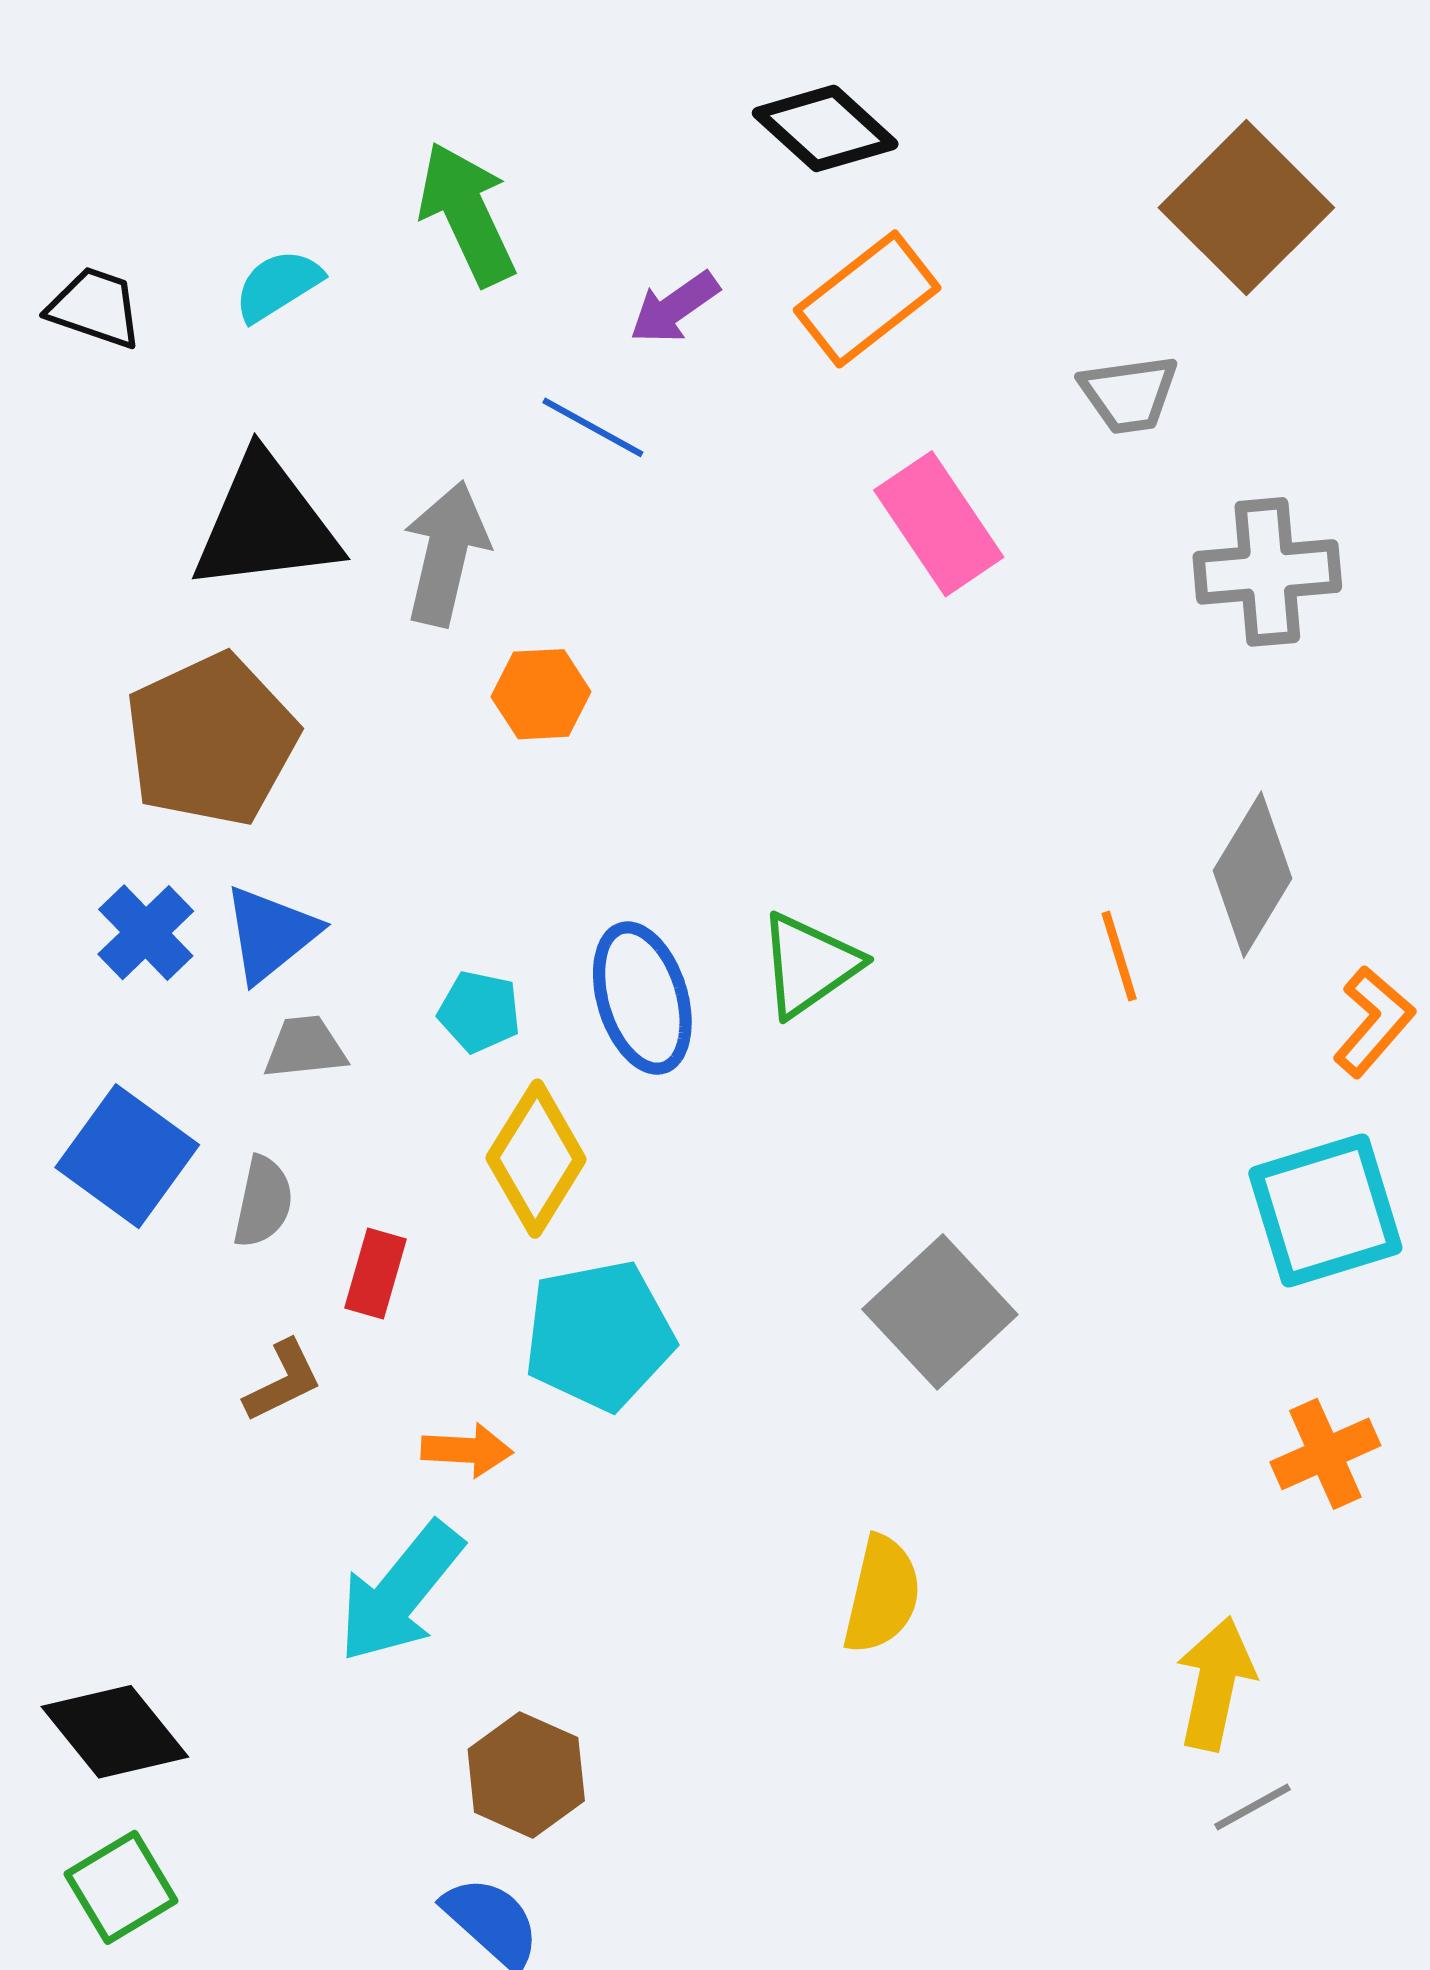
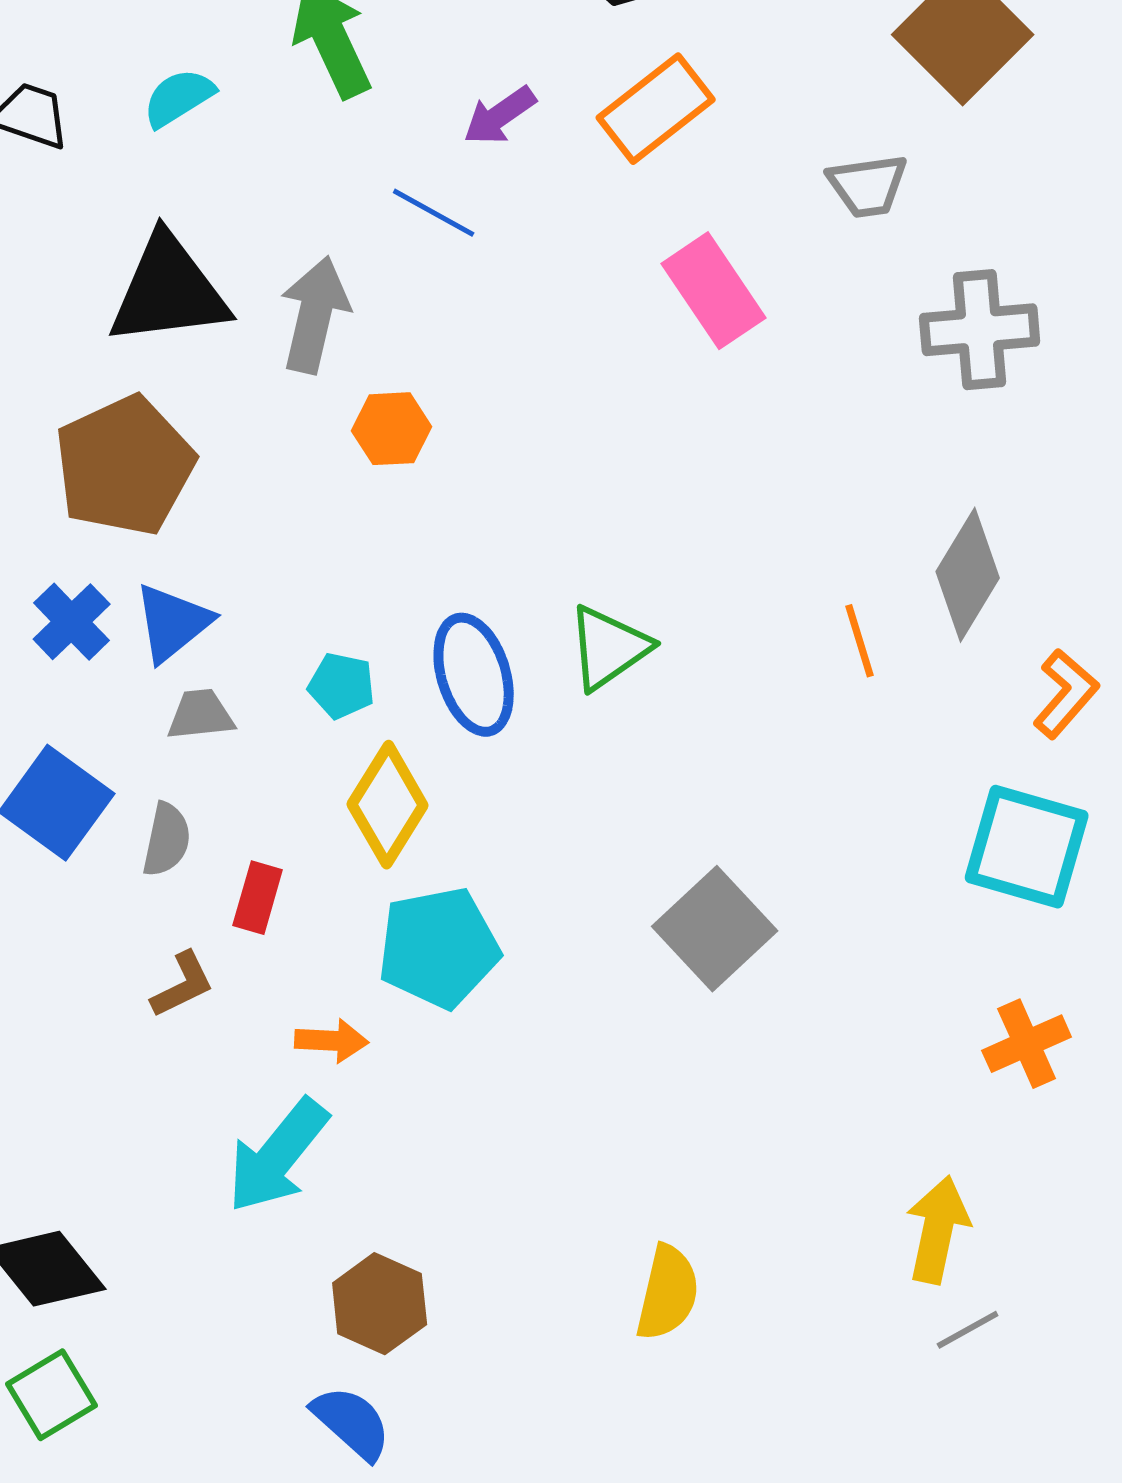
cyan square: (1325, 1210) -> (1027, 847), turned 33
yellow semicircle: (882, 1595) -> (668, 1293), moved

